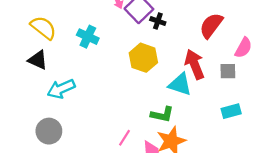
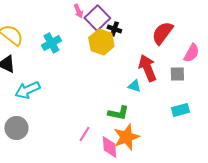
cyan cross: (88, 37) -> (51, 43), turned 36
yellow hexagon: (143, 58) -> (101, 42), moved
cyan triangle: (180, 84) -> (134, 86), size x0.6

